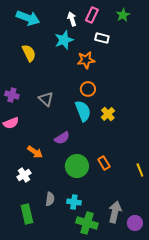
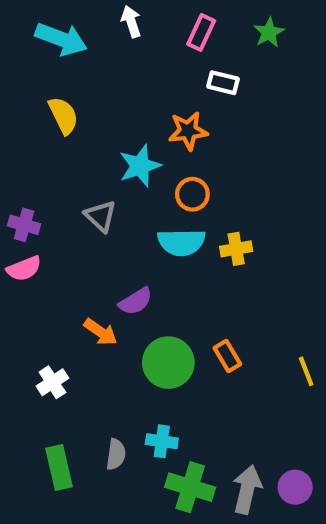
white arrow: (72, 19) -> (131, 22), moved
cyan star: (64, 40) -> (140, 166), moved
purple cross: (12, 95) -> (24, 225), moved
cyan semicircle: (83, 111) -> (181, 242), turned 110
yellow cross: (108, 114) -> (236, 249), turned 32
orange arrow: (35, 152) -> (101, 332), moved
gray semicircle: (50, 199) -> (116, 454), moved
gray arrow: (115, 212) -> (247, 489), moved

